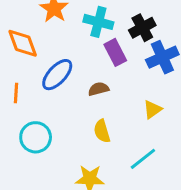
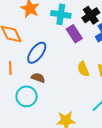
brown semicircle: (99, 89) -> (38, 78), moved, turned 40
yellow semicircle: (102, 131) -> (83, 69), moved

